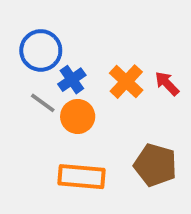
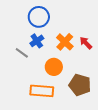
blue circle: (41, 50) -> (39, 17), moved
orange circle: (78, 116) -> (54, 67), moved

